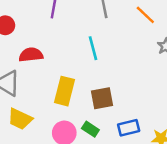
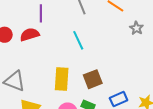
red semicircle: (31, 55) -> (30, 35), moved

